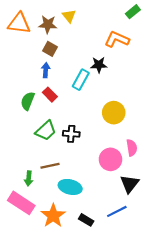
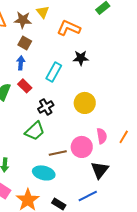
orange L-shape: (117, 39) -> (69, 28), moved
black star: (99, 65) -> (81, 58), moved
green trapezoid: (46, 131) -> (35, 131), moved
black cross: (71, 134) -> (46, 107), moved, turned -35
brown line: (50, 166) -> (58, 153), moved

